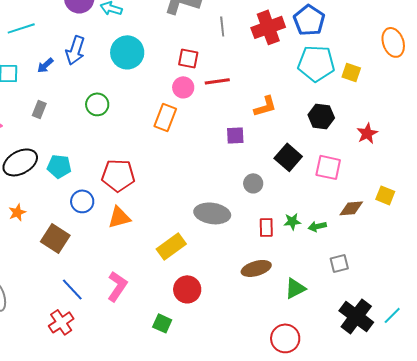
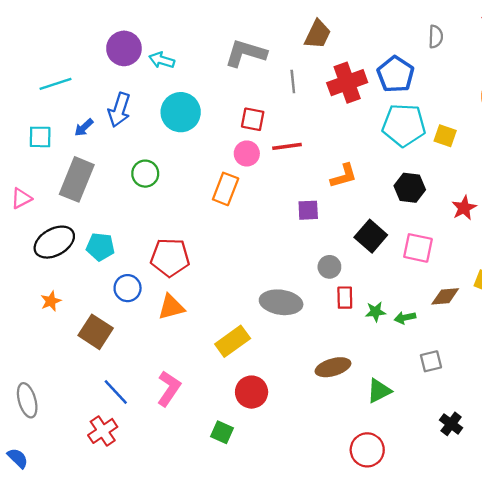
gray rectangle: (39, 109) -> (77, 179), size x2.0
red rectangle: (266, 227) -> (345, 298), moved
black cross: (356, 316) -> (451, 424), size x0.6

